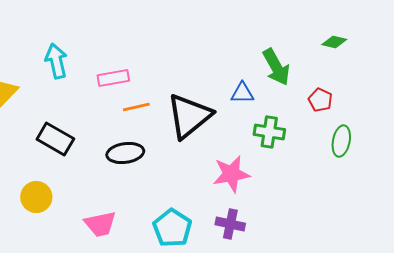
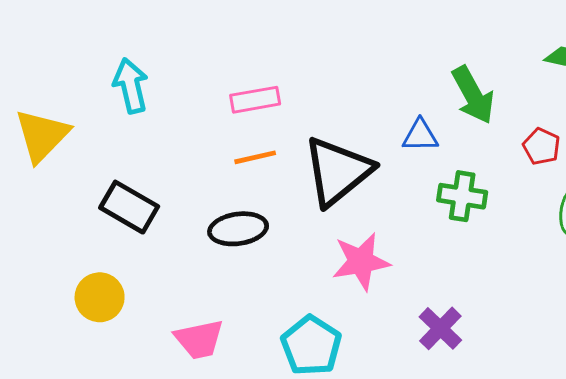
pink rectangle: (113, 78) -> (255, 100), moved
pink star: (231, 174) -> (361, 262), moved
purple cross: (230, 224) -> (440, 328), moved, turned 32

